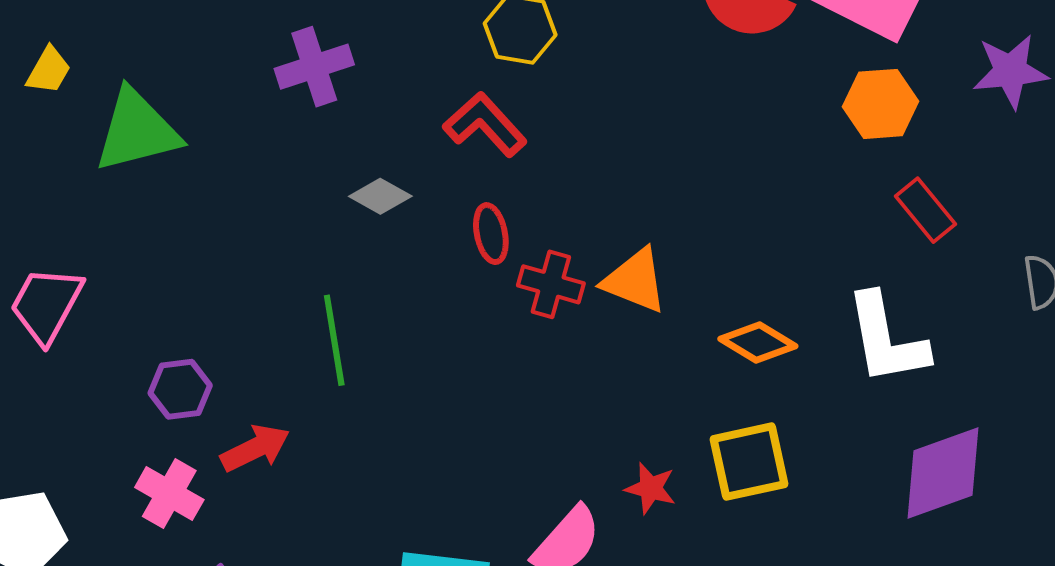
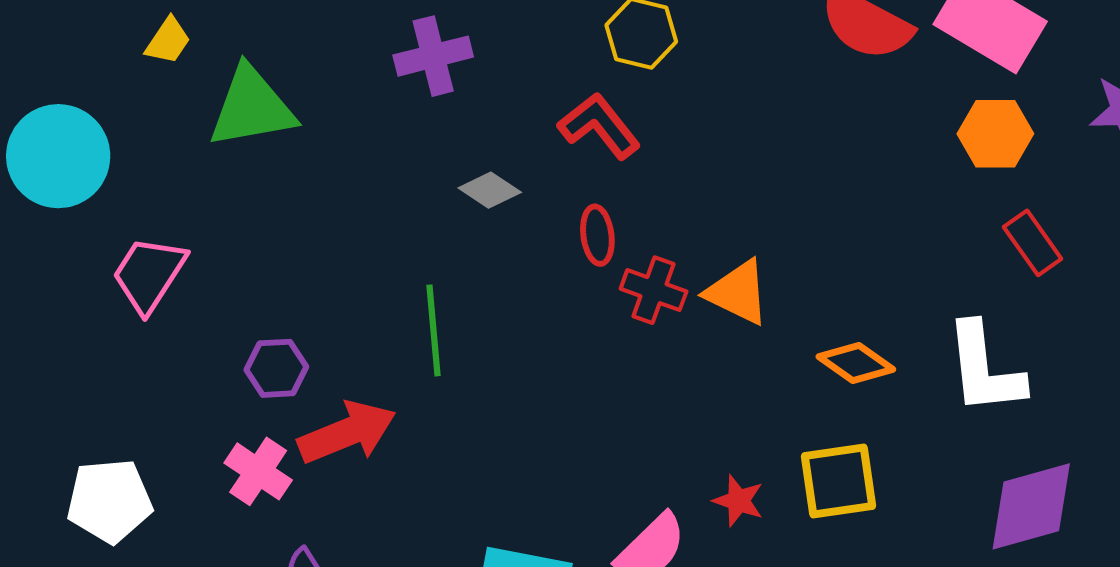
red arrow: (255, 448) -> (347, 432), size x1.4

